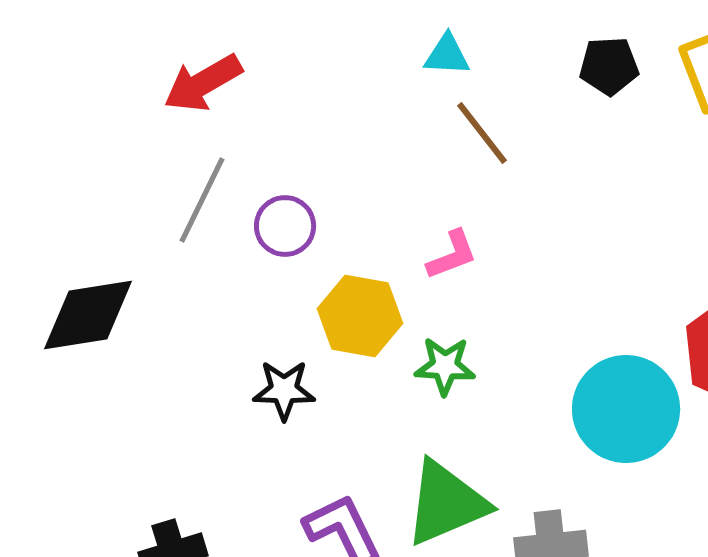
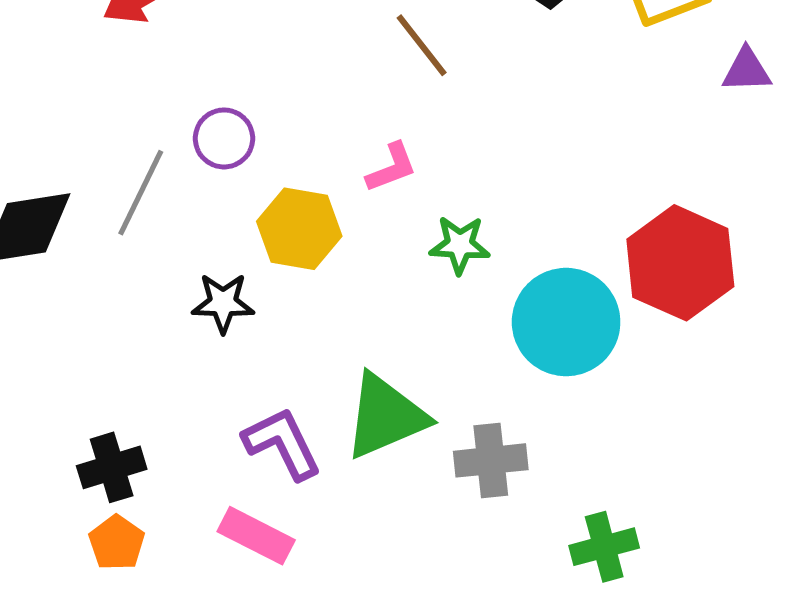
gray line: (202, 200) -> (141, 193), moved
green star: (445, 366) -> (460, 245), moved

